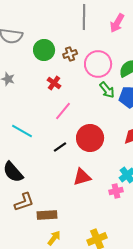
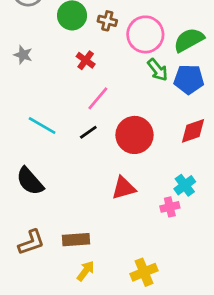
brown cross: (70, 54) -> (107, 21), turned 32
black line: (60, 147) -> (88, 132), moved
brown L-shape: (24, 202) -> (31, 242), moved

